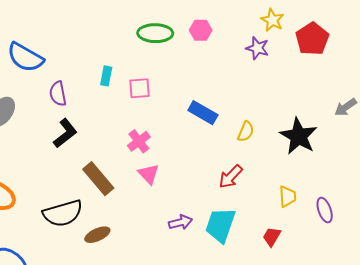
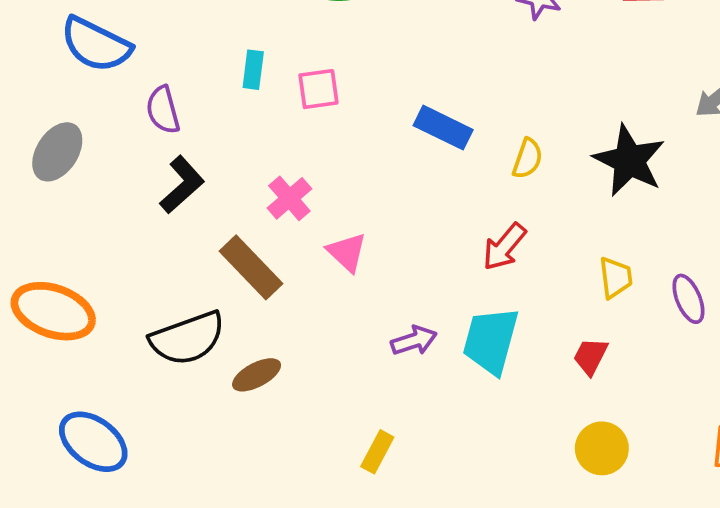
pink cross: (139, 141) -> (289, 198), moved

